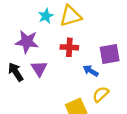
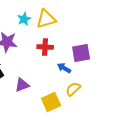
purple triangle: (39, 69) -> (22, 85), moved, turned 42

